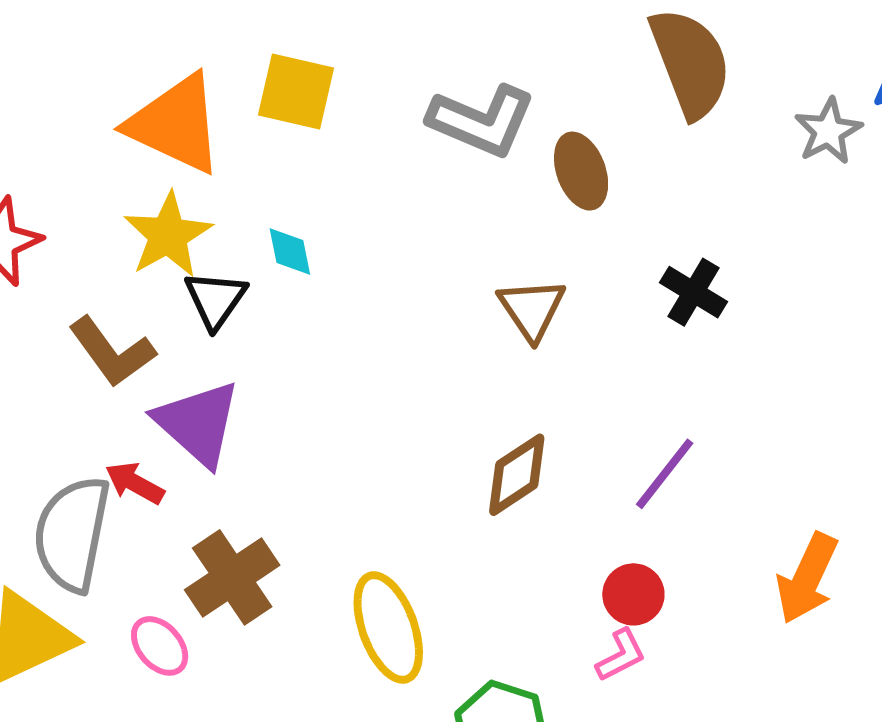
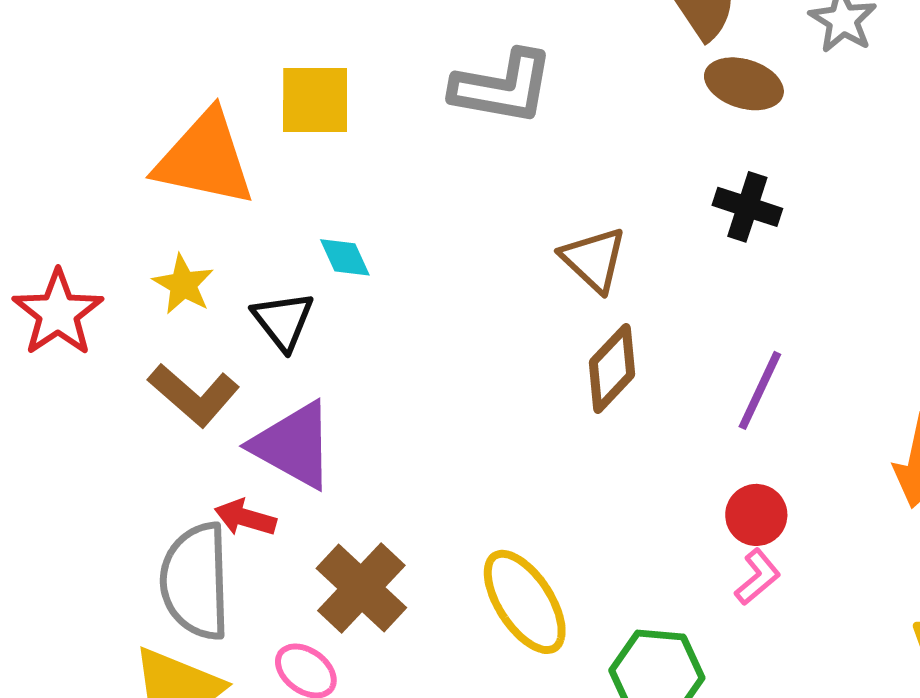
brown ellipse: (581, 171) -> (744, 84), moved, turned -40
yellow star: (168, 235) -> (183, 284), moved, size x0.7
brown diamond: (517, 475) -> (612, 368), moved

